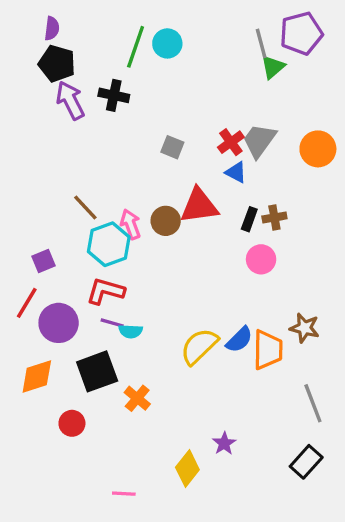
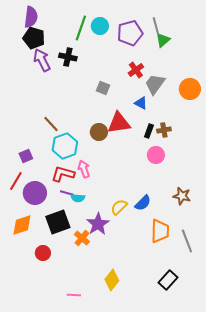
purple semicircle: (52, 28) -> (31, 17), size x1.5
purple pentagon: (301, 33) -> (130, 33), moved
red cross: (231, 142) -> (136, 70), moved
pink arrow: (131, 224) -> (84, 169), moved
yellow semicircle: (199, 346) -> (119, 207), size x0.7
orange trapezoid: (268, 350) -> (160, 231), moved
purple star: (224, 443) -> (98, 224), moved, size x1.6
black rectangle: (306, 462) -> (168, 280), moved

